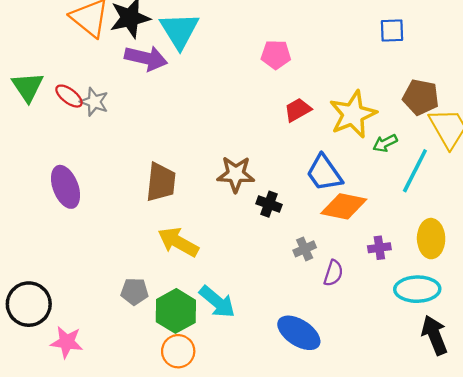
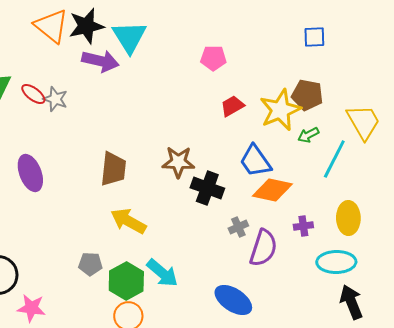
brown pentagon: (421, 97) -> (307, 95), moved
black cross: (269, 204) -> (207, 188), size x1.5
purple semicircle: (333, 273) -> (263, 248), size x1.6

